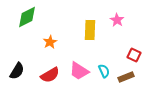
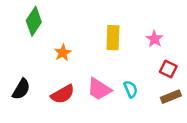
green diamond: (27, 17) -> (34, 21), turned -30
pink star: (117, 20) -> (154, 39), moved
brown rectangle: (126, 77) -> (171, 97), moved

